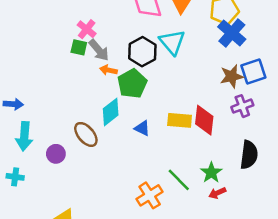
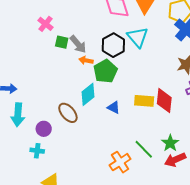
pink cross: (87, 29) -> (45, 24), moved
cyan cross: (15, 177) -> (37, 151), moved
red arrow: (217, 193) -> (175, 160), size x1.5

